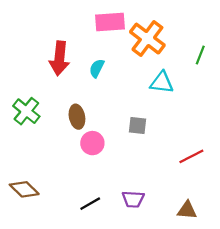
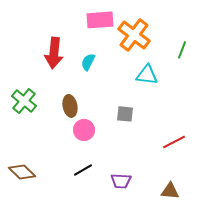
black line: (90, 204) -> (83, 170), moved

